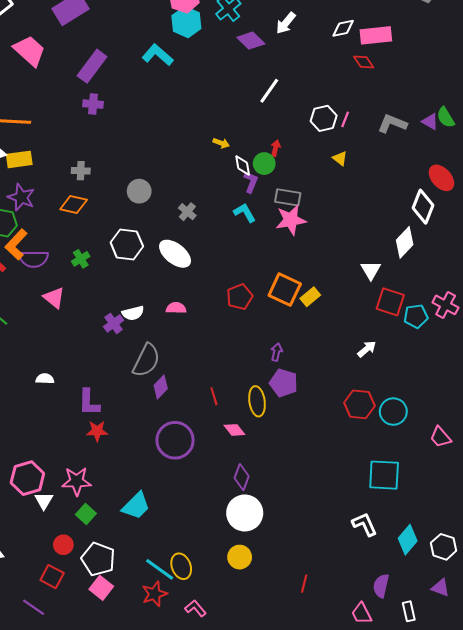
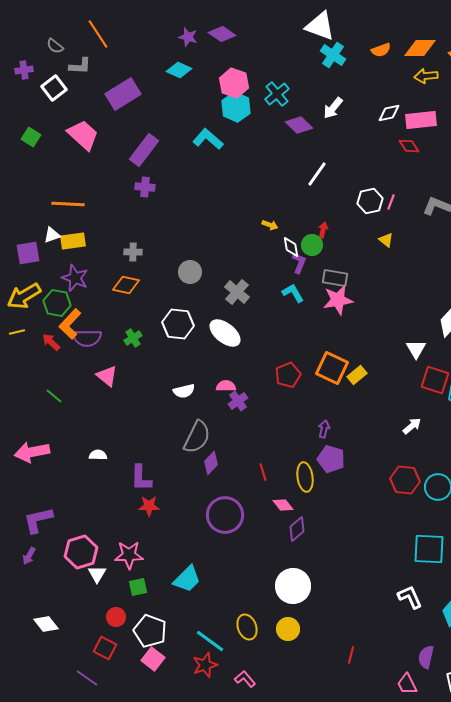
gray cross: (187, 212) -> (237, 292), size x1.4
purple cross: (114, 323) -> (238, 401), moved
purple diamond: (242, 477) -> (297, 529), moved, turned 30
green square: (86, 514) -> (138, 587), turned 36
yellow ellipse: (181, 566) -> (247, 627), moved

